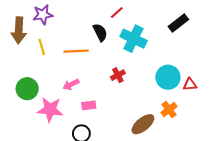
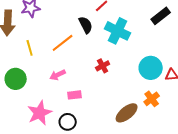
yellow line: (42, 47) -> (30, 48), moved
orange line: (76, 51) -> (63, 43), turned -35
pink star: (50, 110) -> (40, 113), moved, turned -30

